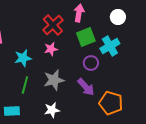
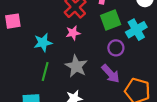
gray star: (54, 80) -> (76, 66), turned -30

